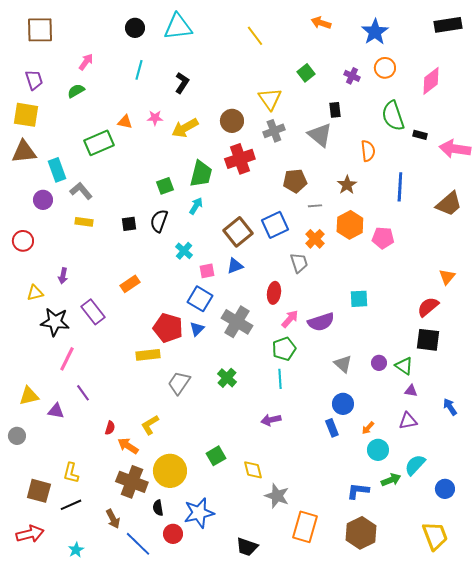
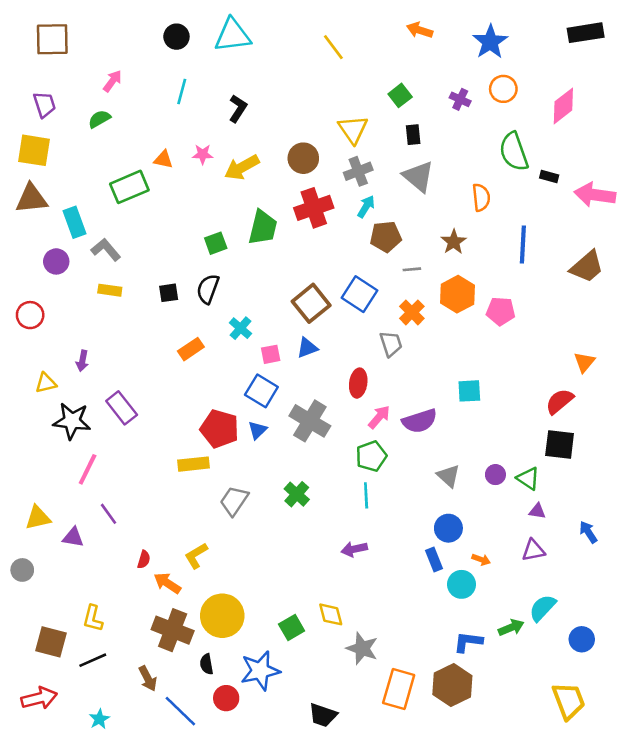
black rectangle: (335, 110) -> (413, 135), moved
cyan arrow: (196, 206) -> (366, 207), moved
blue square: (275, 225) -> (360, 294), turned -32
orange rectangle: (130, 284) -> (191, 349), moved
orange arrow: (368, 428) -> (481, 560), turned -112
cyan circle: (378, 450) -> (461, 584), moved
green square: (216, 456) -> (292, 628), moved
brown hexagon: (361, 533) -> (452, 685), moved

